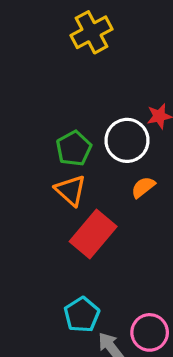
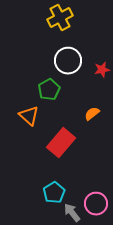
white circle: (127, 140) -> (68, 61), moved
orange triangle: (71, 190) -> (29, 116), moved

